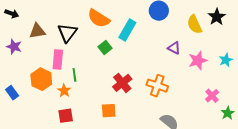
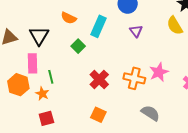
orange semicircle: (99, 18) -> (69, 18), size x0.7
yellow semicircle: (195, 24) -> (175, 26), moved
purple triangle: (174, 48) -> (136, 31), moved, turned 32
pink star: (198, 60) -> (159, 72), moved
orange square: (109, 111) -> (98, 115), moved, turned 35

